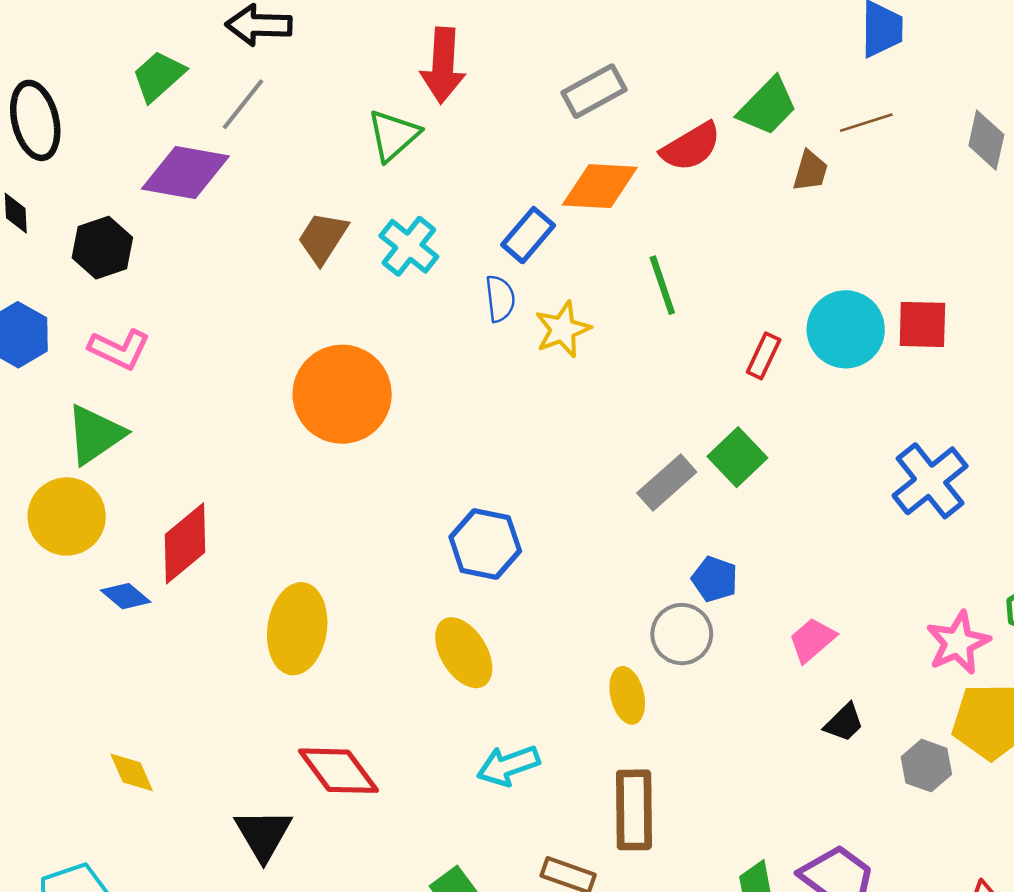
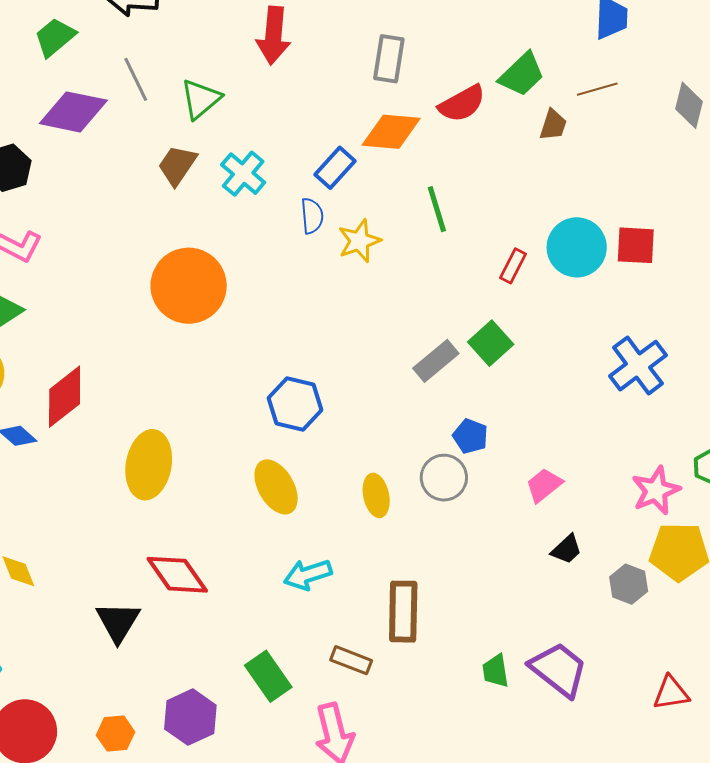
gray rectangle: (594, 91) -> (389, 59), turned -54
gray line: (243, 104) -> (136, 79), moved, turned -66
green triangle: (393, 135) -> (201, 99), moved
yellow ellipse: (627, 695) -> (376, 495), moved

